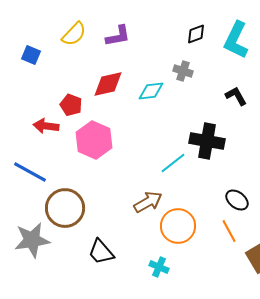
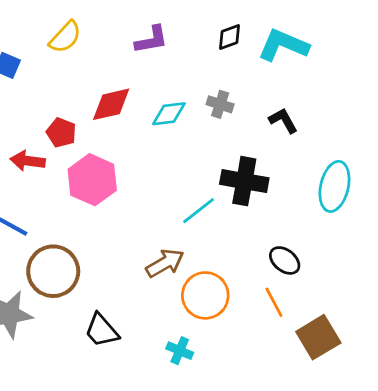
purple L-shape: (118, 36) -> (151, 40), moved
cyan L-shape: (236, 40) -> (283, 45), turned 87
gray cross: (183, 71) -> (220, 104), moved

